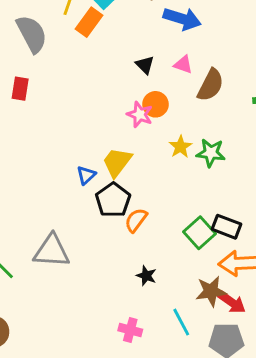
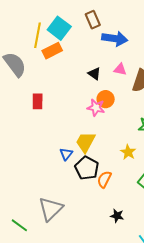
orange rectangle: (89, 22) -> (52, 51), turned 36
red rectangle: (20, 89) -> (38, 101), moved
yellow star: (180, 147) -> (128, 152), moved
gray triangle: (52, 251) -> (51, 209), turned -40

